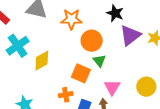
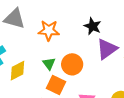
orange circle: (92, 41) -> (72, 64), moved
green triangle: (99, 61) -> (49, 64), moved

